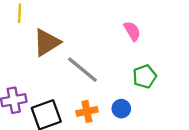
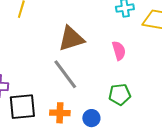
brown triangle: (47, 42) -> (71, 39), moved

